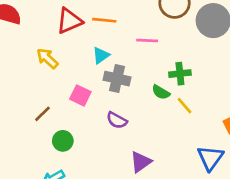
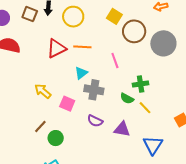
pink line: (147, 41) -> (115, 60), turned 70
yellow arrow: (47, 58) -> (43, 91), moved
brown line: (42, 114) -> (40, 127), moved
blue triangle: (210, 158) -> (153, 145), moved
purple triangle: (141, 162) -> (122, 129), moved, turned 48

